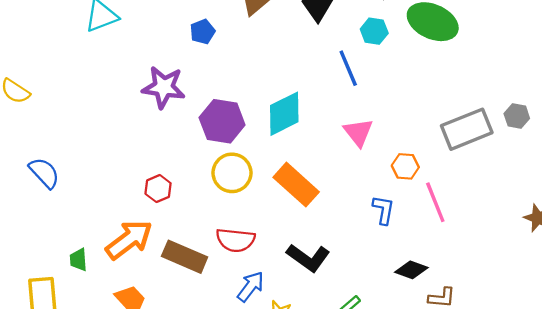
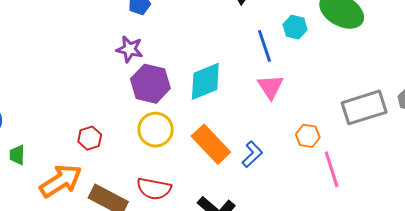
cyan hexagon: (374, 31) -> (295, 27), moved
purple star: (164, 87) -> (130, 49), moved, size x0.7
pink triangle: (358, 132) -> (271, 87), moved
blue L-shape: (383, 210) -> (252, 154), moved, turned 32
green trapezoid: (78, 260) -> (17, 155), moved

